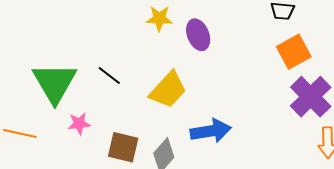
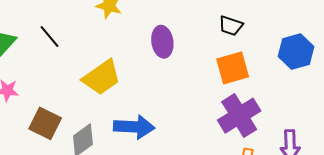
purple ellipse: (198, 35) -> (162, 42), moved
black line: (109, 76) -> (49, 36), moved

